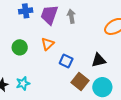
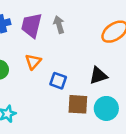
brown square: (80, 81) -> (78, 104), turned -30

